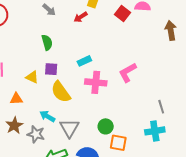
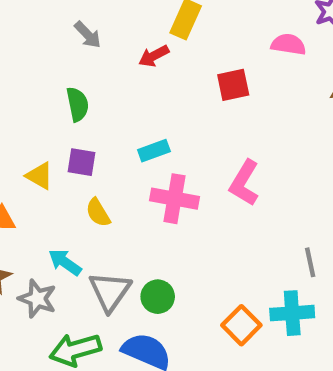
red square: (122, 14) -> (233, 85), moved, turned 35
pink L-shape: (128, 72) -> (244, 183), turned -35
yellow semicircle: (61, 92) -> (98, 213), size x0.6
green circle: (106, 126) -> (158, 297), moved
orange square: (118, 143) -> (241, 325), moved, turned 30

